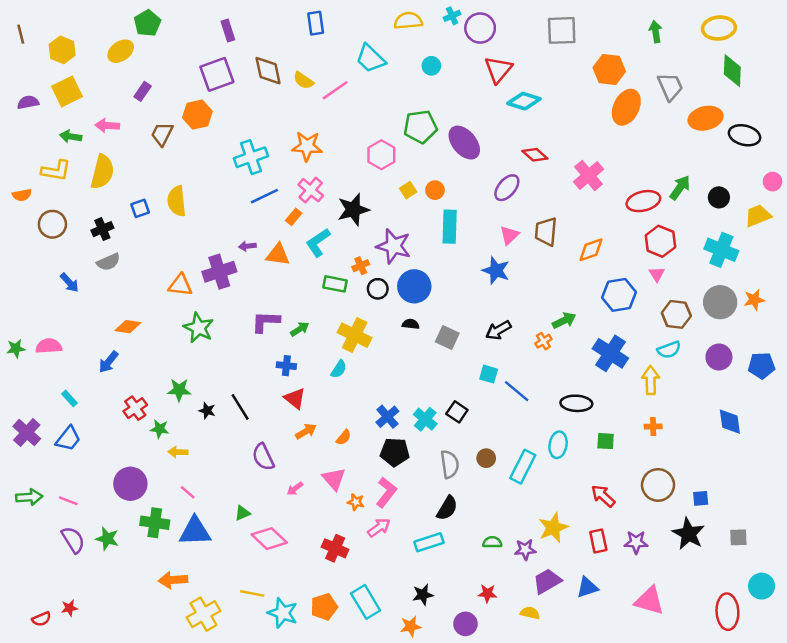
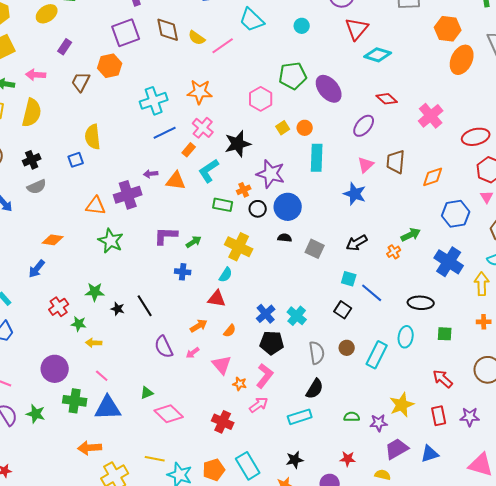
blue square: (140, 208) -> (76, 160), moved
red triangle: (295, 398) -> (217, 299), moved, turned -30
black square: (457, 412) -> (343, 310), moved
pink arrow: (295, 489) -> (193, 353), moved

